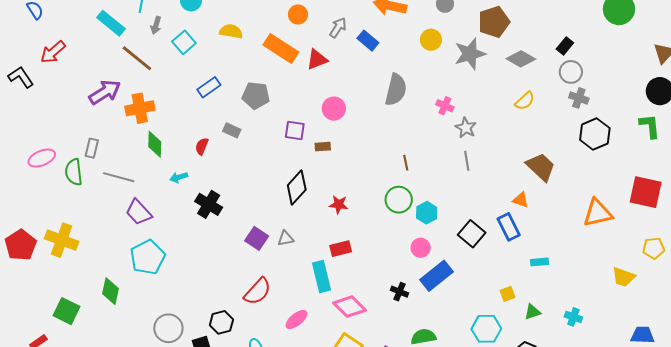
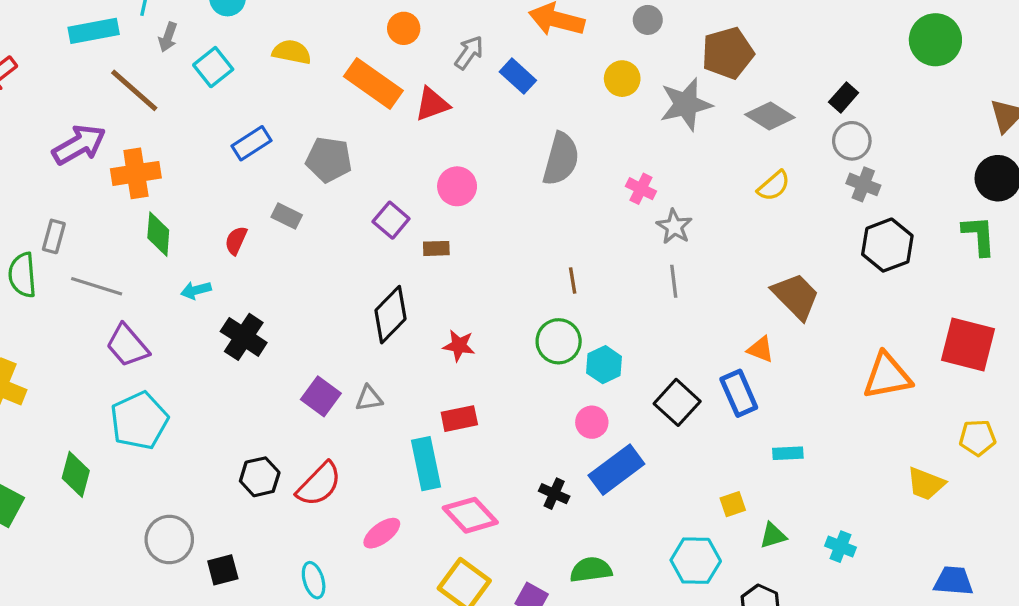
cyan rectangle: (111, 23) -> (94, 31), turned -52
purple square: (295, 130) -> (391, 220), turned 30
black hexagon: (221, 322) -> (260, 477), moved

